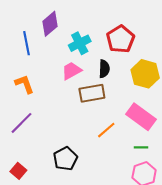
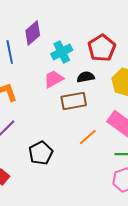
black semicircle: (104, 69) -> (86, 77), turned -102
black pentagon: (65, 159) -> (41, 153), moved

